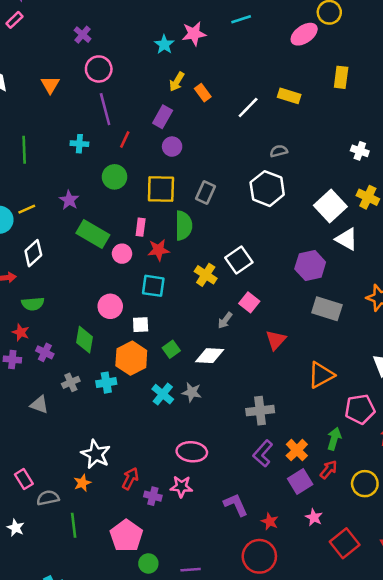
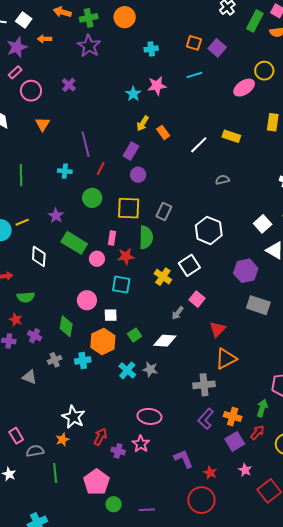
pink circle: (99, 69) -> (31, 91), moved
white hexagon: (267, 189) -> (209, 230), moved
white square: (330, 206) -> (263, 224), size x0.7
white diamond: (33, 253) -> (39, 256), moved, turned -45
orange triangle: (321, 375) -> (226, 359), moved
orange cross: (297, 450) -> (233, 417), turned -30
pink star: (181, 487) -> (141, 444), turned 30

